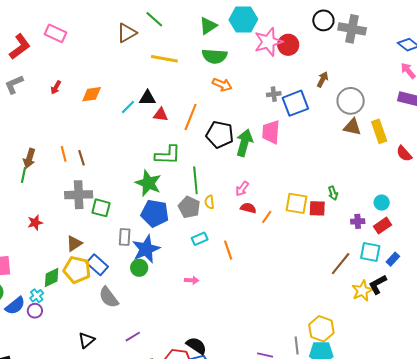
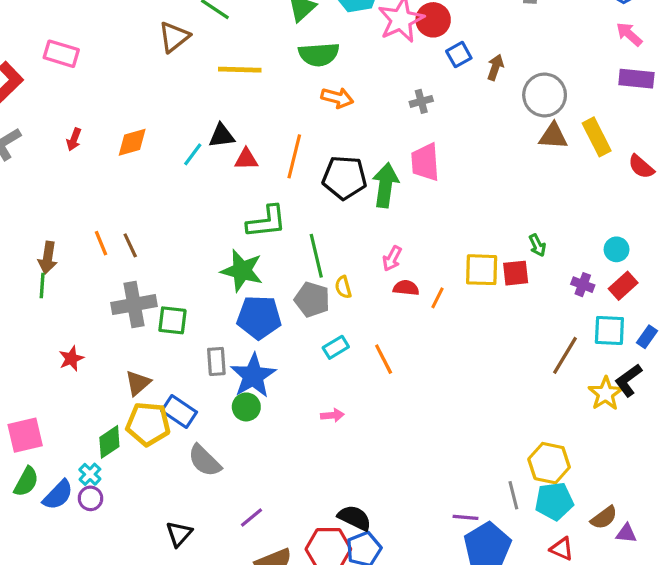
blue square: (295, 103) -> (459, 55), moved, size x0.6
purple cross: (358, 221) -> (583, 285), turned 32

